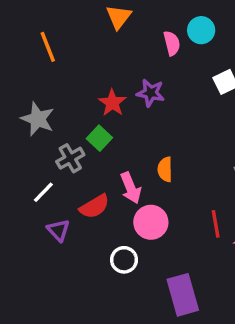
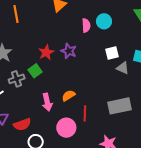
orange semicircle: (165, 169) -> (69, 96), turned 48
red semicircle: (94, 206) -> (22, 124), moved
pink circle: (151, 222) -> (66, 128), moved
red line: (216, 224) -> (85, 113), moved

